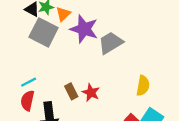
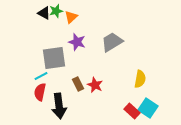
purple star: (84, 29) -> (77, 42), moved, size x0.7
gray square: (44, 32) -> (54, 58), moved, turned -35

